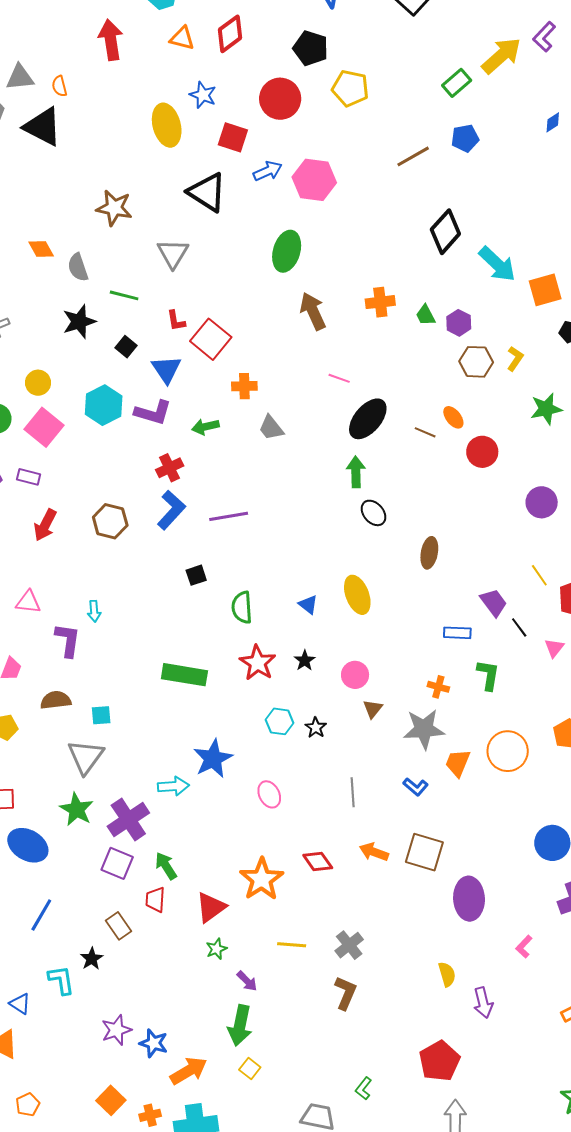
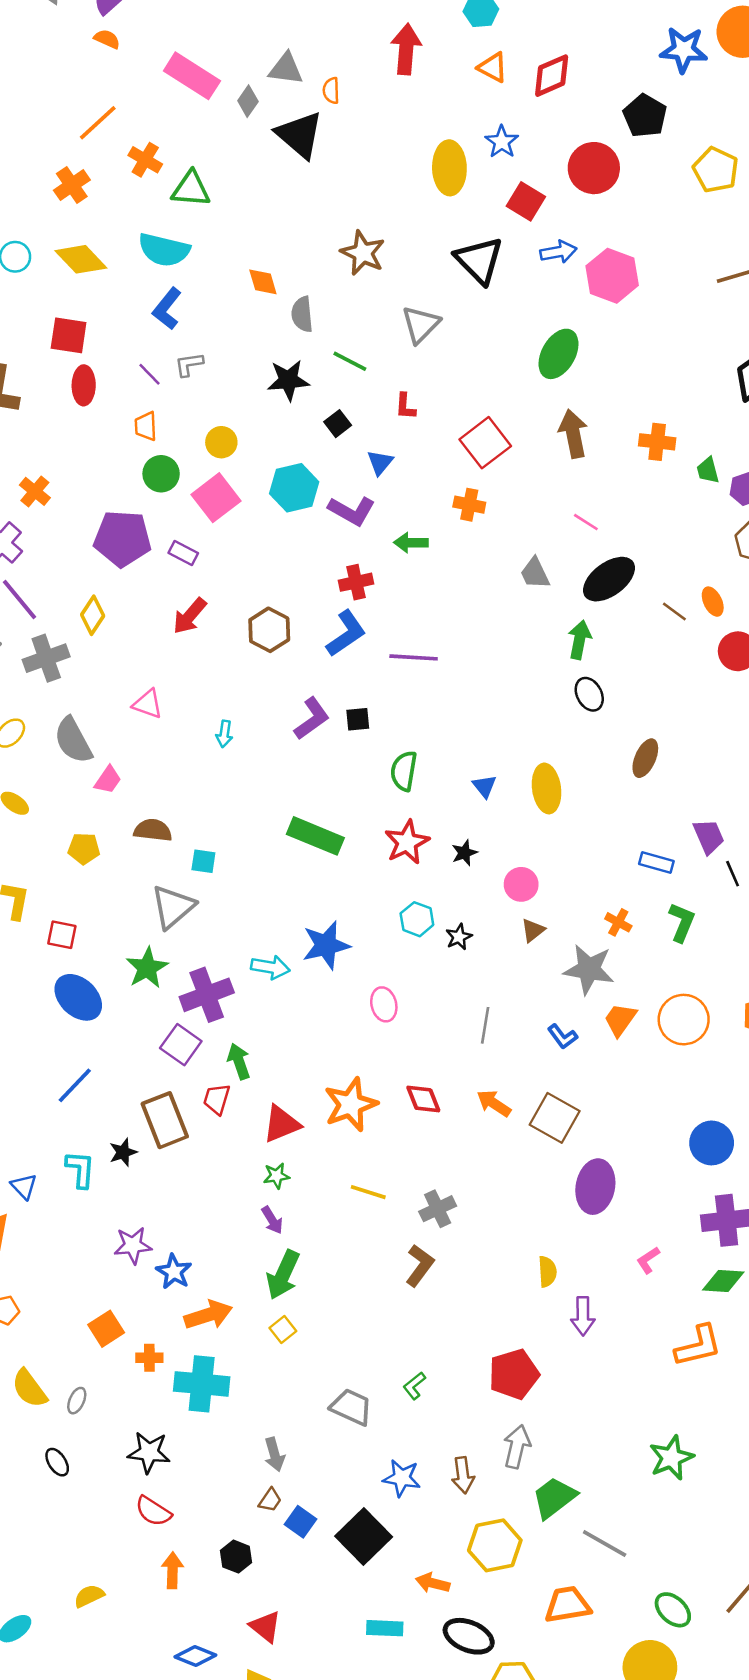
yellow pentagon: (350, 88) -> (716, 170), moved
red square: (211, 339) -> (485, 443), moved
blue triangle: (166, 369) -> (380, 462), size x0.7
gray trapezoid: (271, 428) -> (535, 573), moved
purple L-shape: (68, 640) -> (312, 719), moved, turned 33
brown rectangle: (118, 926) -> (165, 1120), size x1.6
purple arrow: (247, 981) -> (272, 1220), moved

